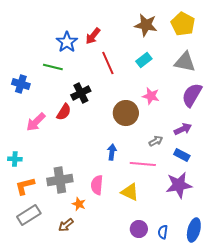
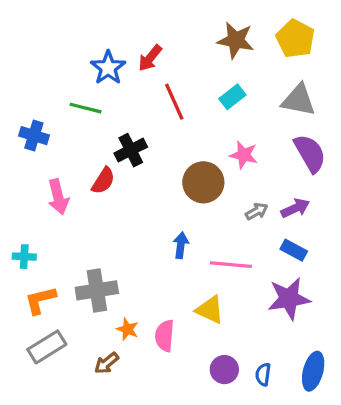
purple semicircle: (192, 95) -> (310, 153), turned 120
pink arrow: (36, 122) -> (58, 197), turned -60
gray arrow: (156, 141) -> (257, 211), moved
pink semicircle: (97, 185) -> (165, 336), moved

